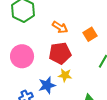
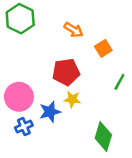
orange arrow: (60, 27) -> (74, 30), moved
pink circle: (22, 56) -> (19, 97), moved

